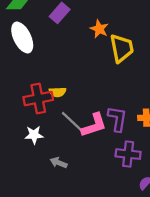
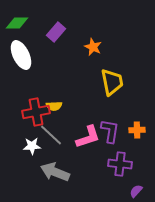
yellow trapezoid: (122, 48) -> (112, 82), moved
gray line: (72, 122) -> (51, 135), moved
gray arrow: (59, 163) -> (55, 172), size x1.8

